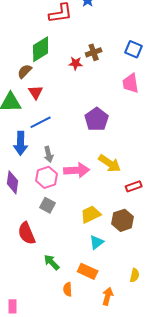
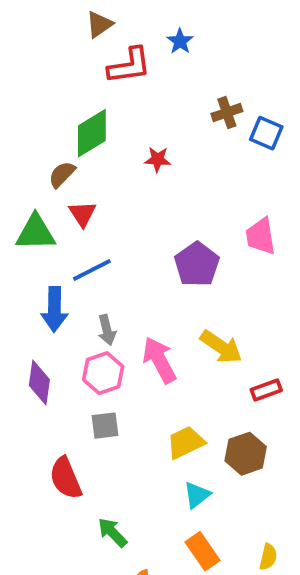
brown cross: (94, 52) -> (227, 112), moved
pink trapezoid: (131, 83) -> (261, 236), moved
pink arrow: (77, 170) -> (159, 360), turned -115
gray square: (48, 205) -> (105, 426), turned -35
orange rectangle: (88, 271) -> (202, 551), moved, turned 30

